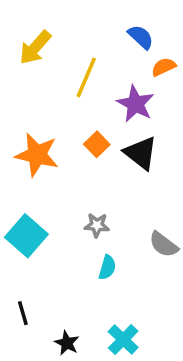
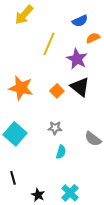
blue semicircle: (141, 37) -> (80, 21), turned 112
yellow arrow: (35, 48) -> (24, 15), moved
orange square: (97, 144) -> (57, 91), moved

